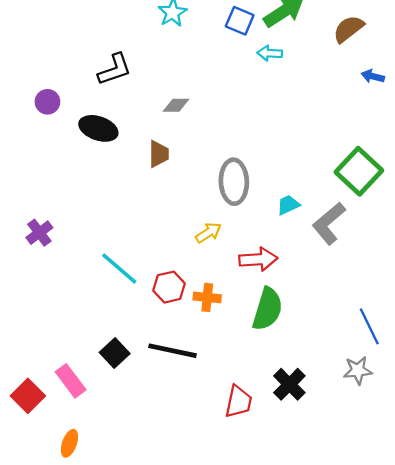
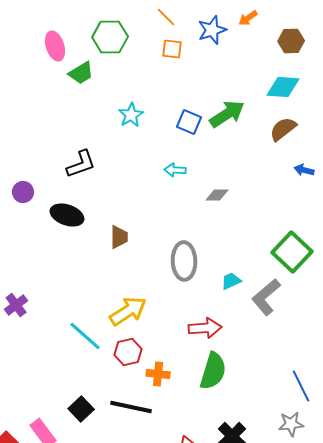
cyan arrow: (270, 53) -> (175, 170), moved
gray diamond: (176, 105) -> (217, 195), moved
yellow arrow: (208, 233) -> (128, 311), moved, size x1.6
orange cross: (207, 297) -> (158, 374), moved

